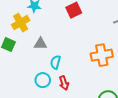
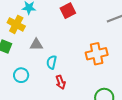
yellow cross: (21, 23) -> (16, 24), turned -30
cyan circle: (43, 80) -> (21, 75), moved

